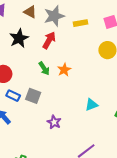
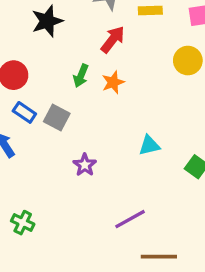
red arrow: (49, 40) -> (113, 39), moved
green arrow: (44, 68) -> (81, 76), turned 48

